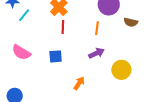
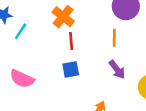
purple arrow: (96, 53) -> (117, 69), turned 84
blue square: (56, 56) -> (71, 69), moved

